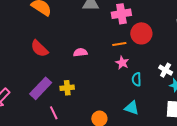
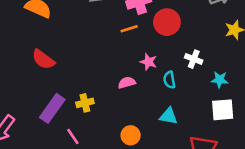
orange line: (119, 44) -> (129, 29), moved
pink semicircle: (80, 52) -> (127, 83), moved
white cross: (166, 70) -> (194, 59), moved

